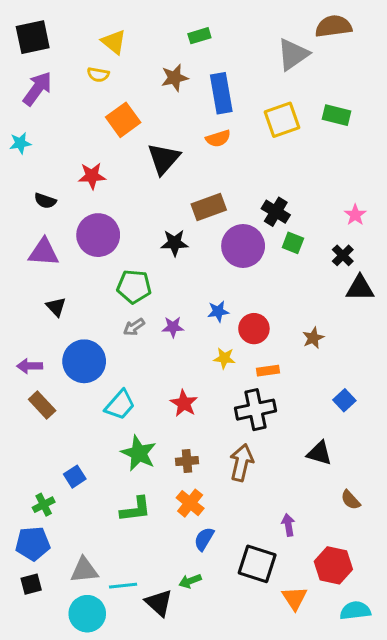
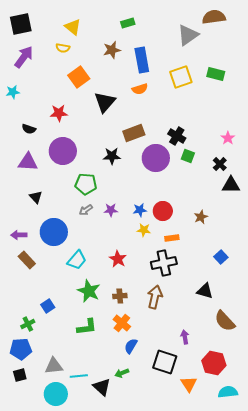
blue star: (218, 311) -> (140, 210), moved
brown semicircle: (351, 500) -> (225, 321), size x1.6

